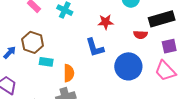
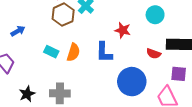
brown hexagon: (33, 42) -> (63, 15), moved
orange semicircle: (69, 73) -> (73, 52), moved

